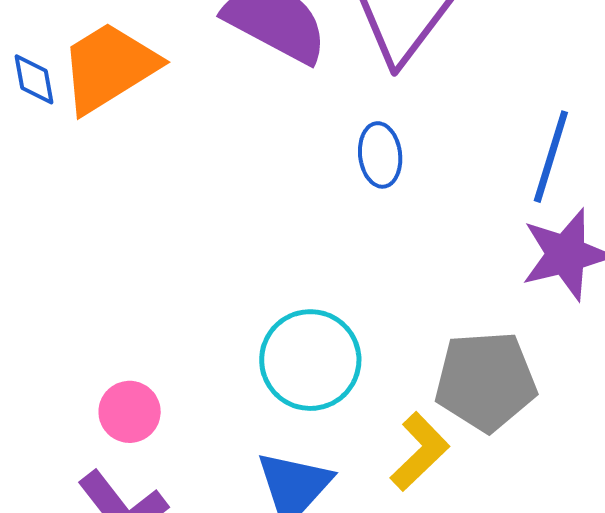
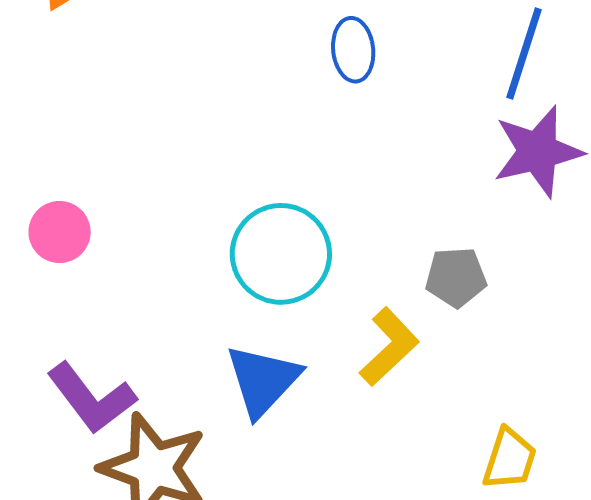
gray pentagon: (486, 381) -> (456, 277), size x0.6
pink circle: (130, 412) -> (60, 232), moved

